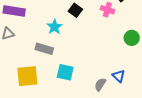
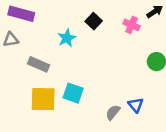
gray rectangle: (44, 49) -> (38, 64), moved
yellow square: (27, 76) -> (43, 99), moved

